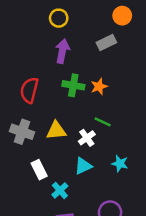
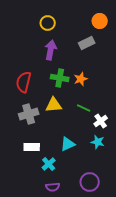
yellow triangle: (56, 131) -> (54, 105), moved
gray cross: (22, 132) -> (29, 114), moved, turned -36
white cross: (87, 138) -> (101, 121), moved
white rectangle: (39, 170) -> (32, 147), turned -63

